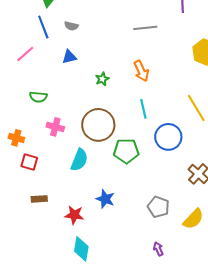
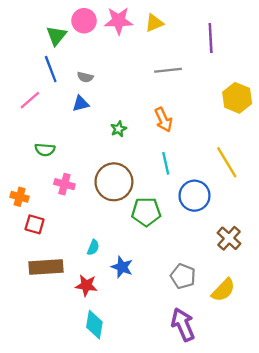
gray semicircle: (71, 26) -> (85, 77), moved
cyan semicircle: (79, 160) -> (93, 247), moved, size x0.6
brown rectangle: (39, 199) -> (46, 267), size x1.8
purple arrow: (158, 249) -> (183, 325), size x2.0

